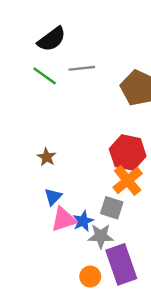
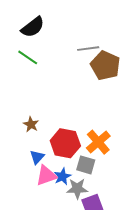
gray line: (82, 68) -> (88, 49), moved
red hexagon: (128, 153) -> (65, 143), moved

